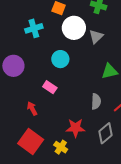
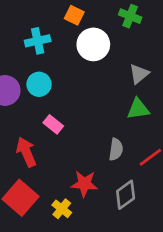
gray triangle: (96, 36) -> (139, 74), moved
cyan circle: (60, 59) -> (39, 84), moved
red arrow: (32, 108) -> (26, 152), size x1.5

